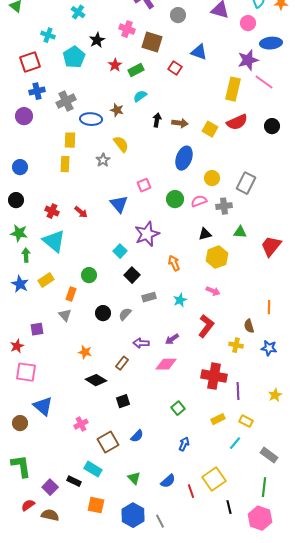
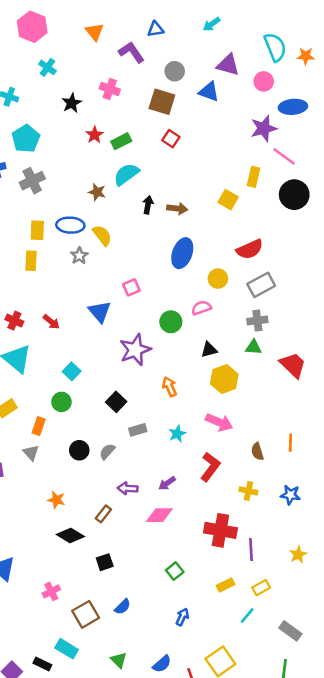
brown square: (152, 42) -> (162, 102), moved
blue triangle: (199, 52) -> (209, 92), moved
cyan pentagon: (74, 57) -> (26, 139), moved
yellow rectangle: (233, 89) -> (254, 177), moved, size x0.7
cyan semicircle: (140, 96) -> (126, 174), size x1.5
blue ellipse: (91, 119) -> (70, 225), moved
red semicircle: (237, 122) -> (250, 249), moved
black circle: (272, 126) -> (294, 195), moved, size x1.5
yellow square: (210, 129) -> (228, 200), moved
gray rectangle: (246, 183) -> (261, 285), turned 35
green circle: (175, 199) -> (171, 322), moved
gray cross: (224, 206) -> (257, 321), moved
red trapezoid: (271, 246) -> (293, 365), turned 95
cyan square: (120, 251) -> (72, 371), moved
pink arrow: (213, 291) -> (219, 422), size x1.5
brown semicircle: (249, 326) -> (257, 452), moved
yellow rectangle: (246, 421) -> (261, 588), turned -56

